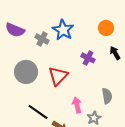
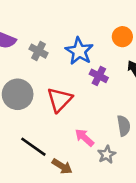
blue star: (63, 30) -> (79, 51), moved
pink arrow: (77, 105) -> (84, 138), turned -35

